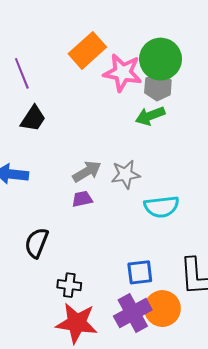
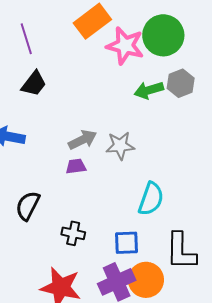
gray hexagon: (158, 87) -> (181, 83), moved
cyan semicircle: (162, 207) -> (151, 199), moved, turned -68
black cross: (69, 285) -> (73, 233), moved

